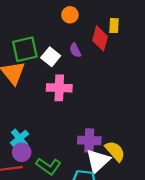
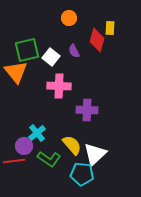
cyan cross: (19, 138) -> (37, 133), moved
purple cross: (89, 140) -> (87, 110), moved
yellow semicircle: (115, 151) -> (72, 145), moved

